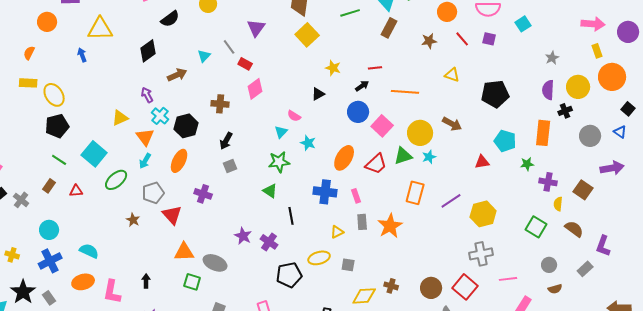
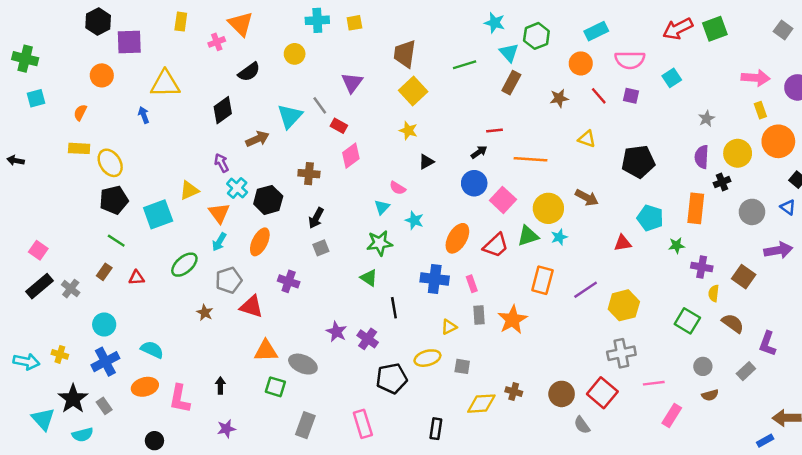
cyan triangle: (204, 56) -> (290, 116), size x1.6
yellow star: (333, 68) -> (408, 131), moved
cyan square: (94, 154) -> (158, 214), moved, turned 30
red triangle: (172, 215) -> (251, 307), turned -30

